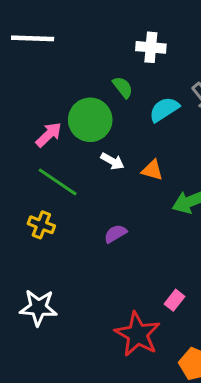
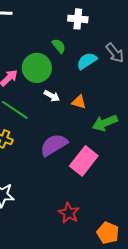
purple semicircle: (115, 234) -> (54, 145), size x1.8
pink rectangle: (175, 300) -> (84, 161), moved, size x2.0
red star: (138, 334) -> (69, 213), size x0.7

